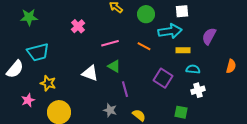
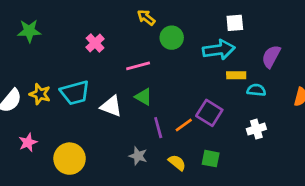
green circle: (146, 14) -> (172, 38), moved
orange line: (144, 46) -> (184, 125), moved, turned -64
cyan trapezoid: (38, 52) -> (75, 93), moved
cyan semicircle: (193, 69) -> (256, 90), moved
yellow star: (48, 83) -> (40, 94), moved
green square: (181, 112) -> (211, 159), moved

